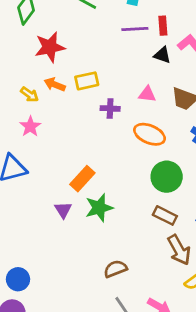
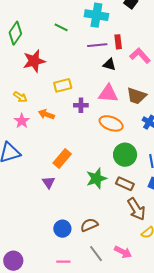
black triangle: (162, 55) -> (109, 64), moved
orange arrow: (55, 84) -> (46, 114), moved
pink triangle: (147, 94) -> (108, 94), size x1.5
green star: (99, 208) -> (96, 178), moved
blue circle: (18, 279) -> (62, 229), moved

